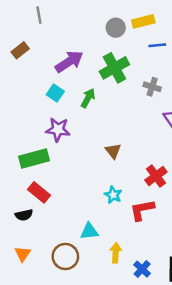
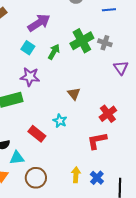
green cross: (114, 68) -> (82, 41), moved
red rectangle: (39, 192) -> (37, 134), moved
cyan star: (113, 195) -> (60, 121), moved
cyan triangle: (89, 231) -> (17, 158), moved
blue cross: (142, 269) -> (97, 178), moved

